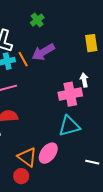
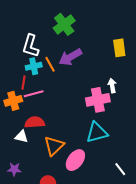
green cross: (37, 20) -> (64, 24), size x1.5
orange triangle: (27, 157) -> (54, 146), moved, turned 40
white line: (92, 162) -> (120, 169), turned 40

